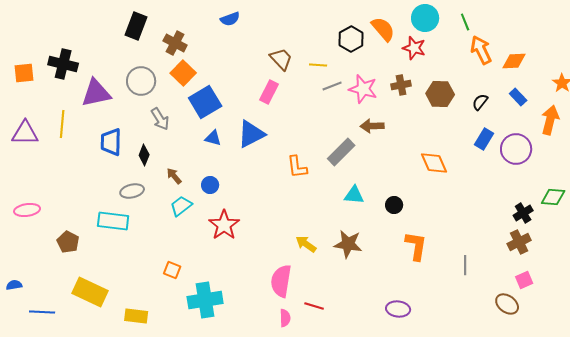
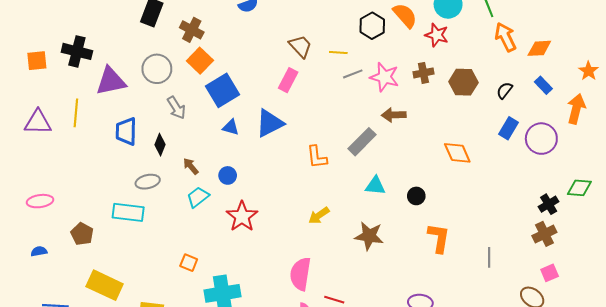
yellow arrow: (306, 244) -> (319, 215), moved, turned -70
blue semicircle: (14, 285) -> (39, 251), moved

